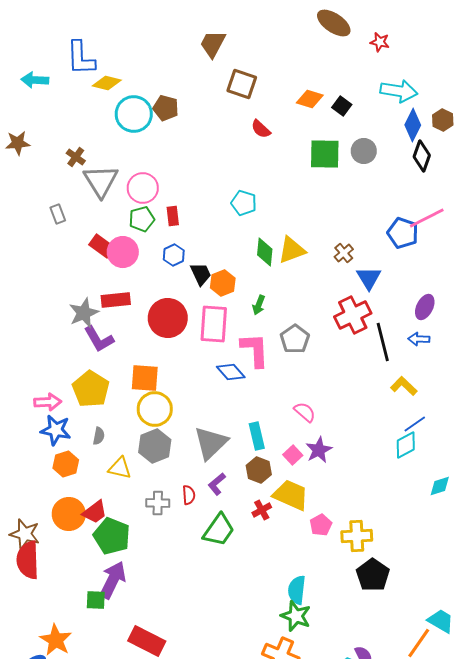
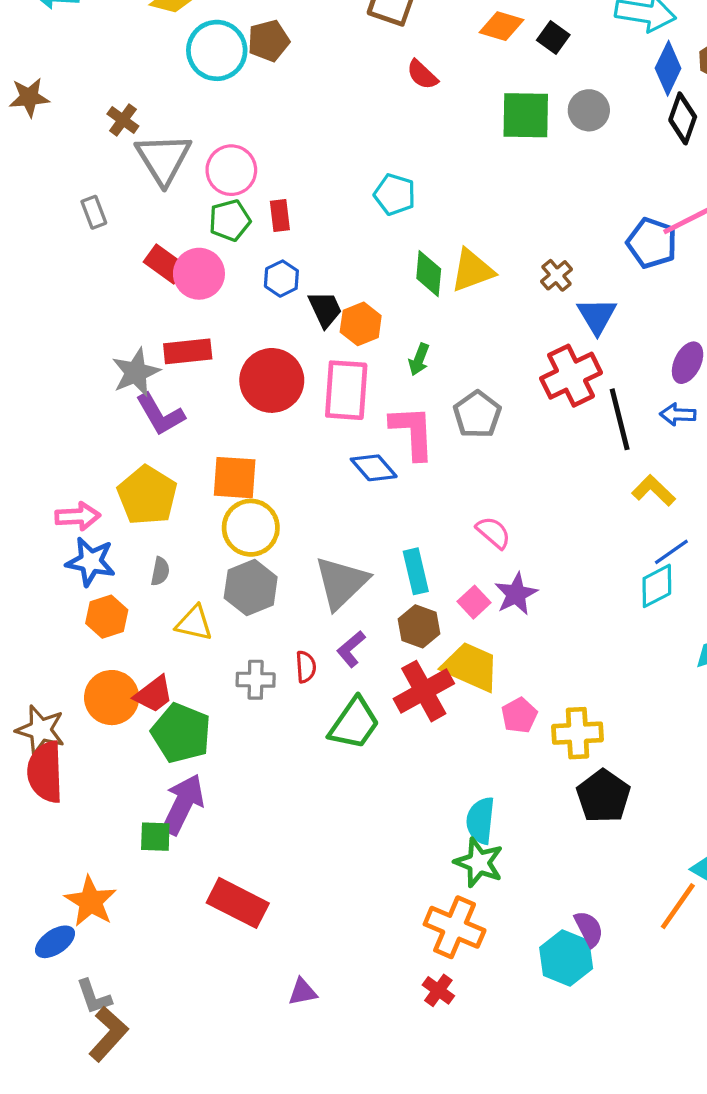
brown pentagon: (166, 108) -> (269, 41), turned -30
red cross: (262, 510) -> (424, 691), size x1.8

